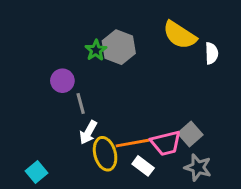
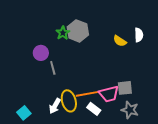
yellow semicircle: (180, 35) -> (120, 41), moved, size x0.6
white arrow: (88, 132) -> (55, 106), moved
gray square: (190, 134) -> (125, 88), turned 35

